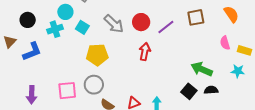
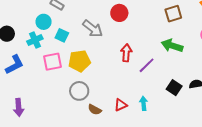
red circle: (141, 22) -> (119, 13), moved
purple line: (166, 27) -> (147, 65), moved
green arrow: (202, 69) -> (172, 46), moved
pink square: (67, 91) -> (52, 62), moved

